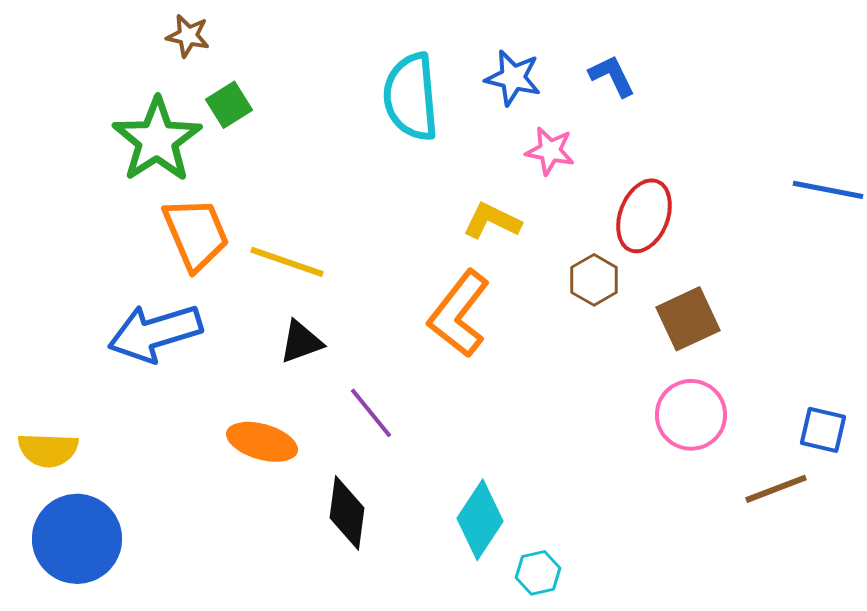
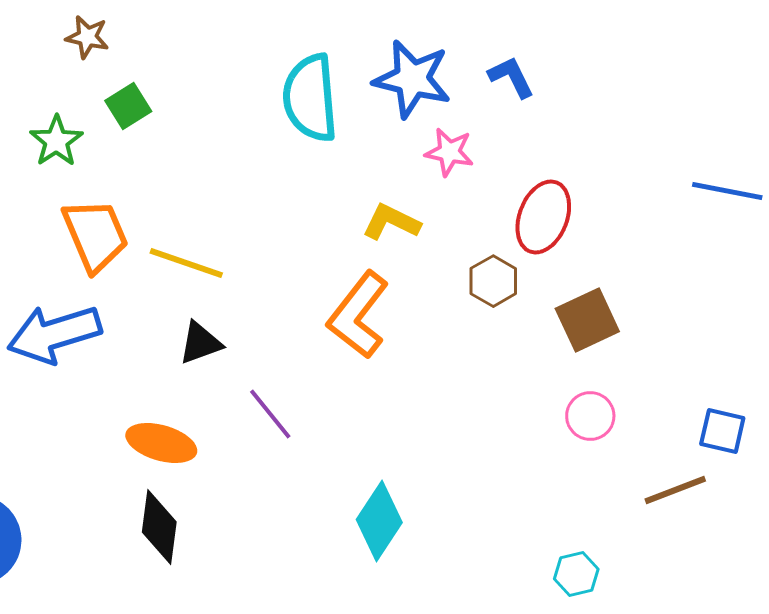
blue star: (513, 78) -> (412, 79), size x1.4
green star: (157, 140) -> (56, 141), size x0.6
pink circle: (691, 415) -> (590, 416), size x0.7
black diamond: (347, 513) -> (159, 527), moved
cyan hexagon: (538, 573) -> (576, 574), moved

